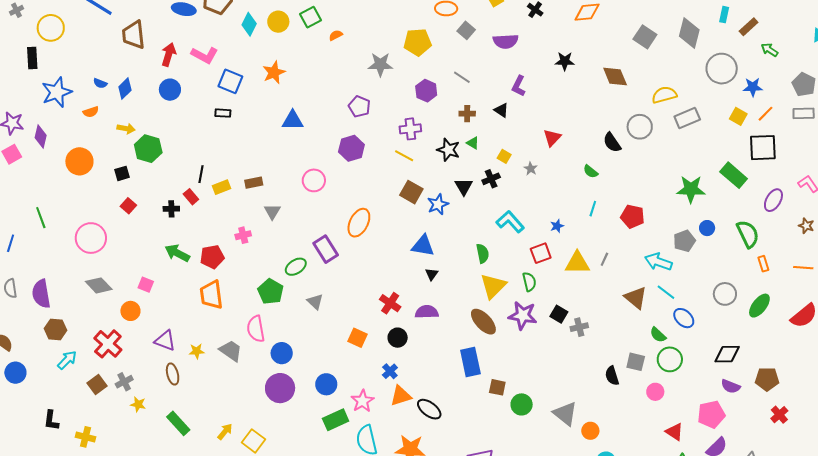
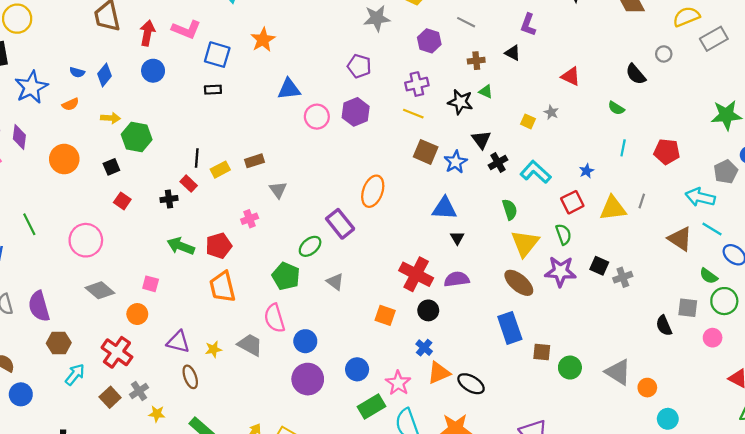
gray circle: (640, 127) -> (664, 54), size x0.6
red triangle: (552, 138) -> (571, 76), turned -42
yellow square: (504, 156) -> (528, 121), moved
black cross: (491, 179) -> (498, 162), moved
pink circle: (314, 180) -> (317, 117), moved
red cross: (390, 303) -> (416, 274), size x1.4

